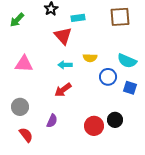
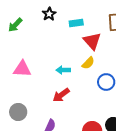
red triangle: (63, 36) -> (92, 41), moved
yellow semicircle: (90, 58) -> (88, 63), turned -48

